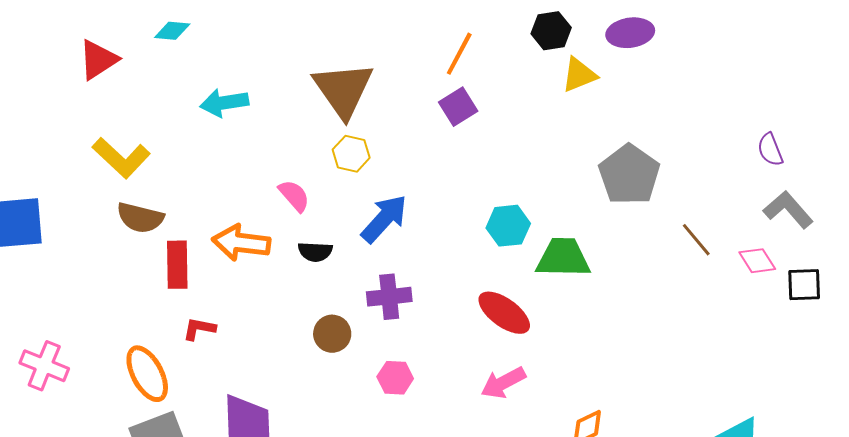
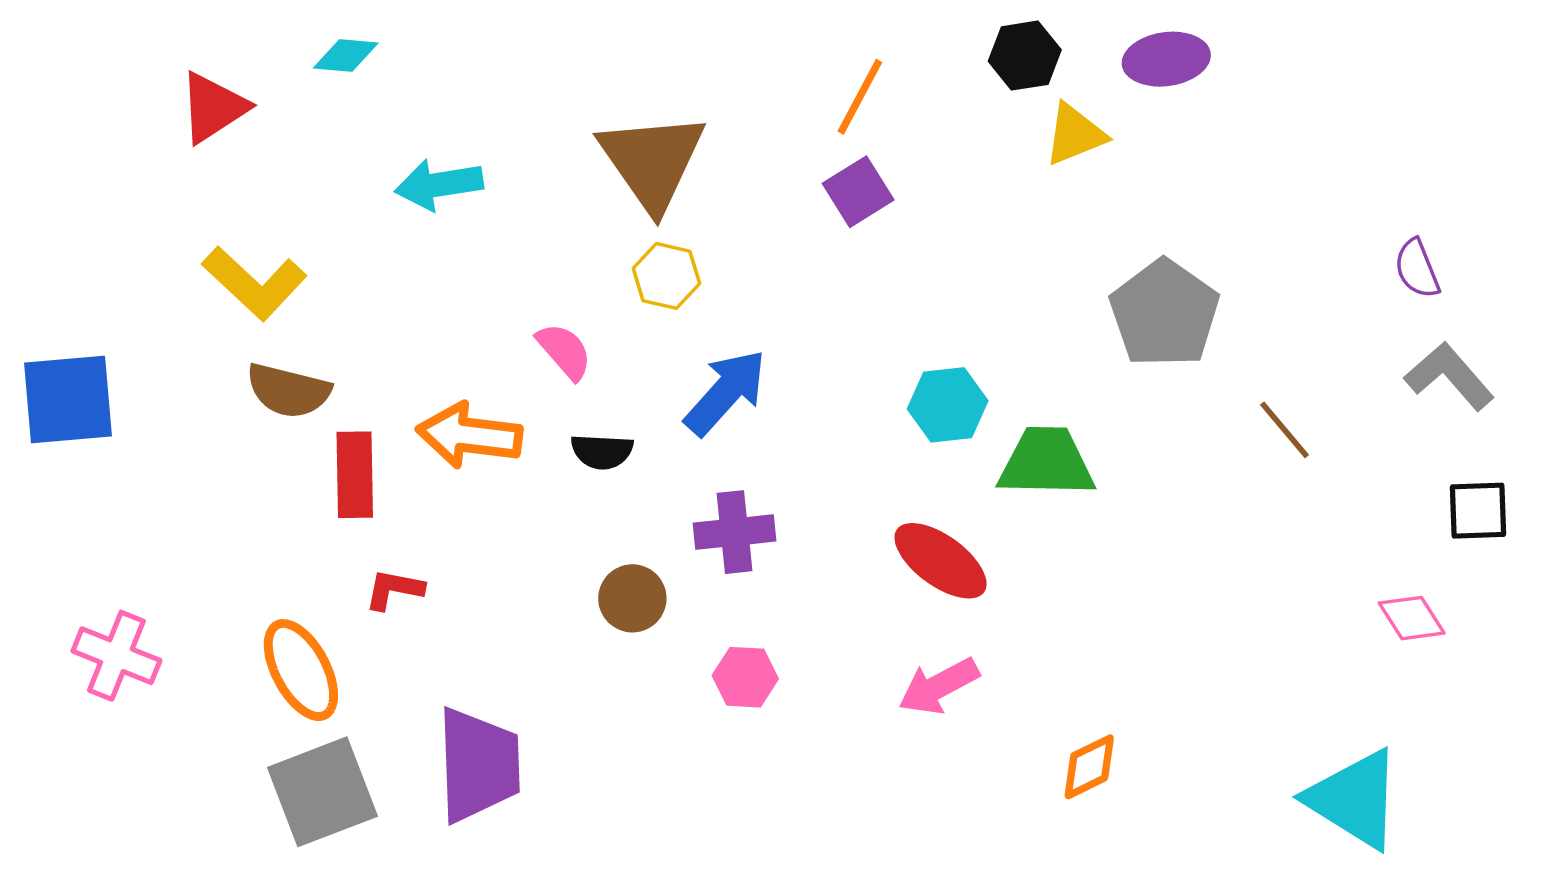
pink diamond: (757, 261) -> (1412, 618), moved

